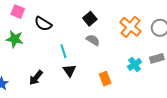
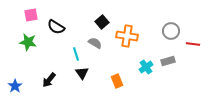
pink square: (18, 12) -> (31, 15), turned -32
orange cross: (131, 27) -> (127, 36), moved, turned -30
gray semicircle: (93, 40) -> (95, 43), moved

